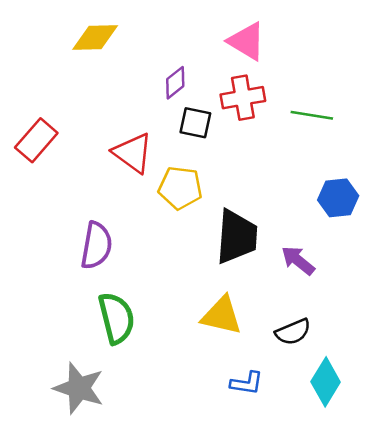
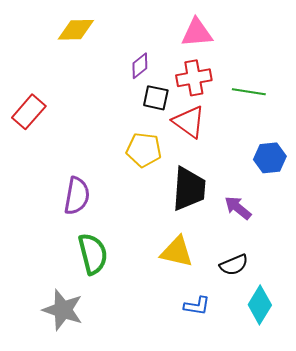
pink triangle: (247, 41) -> (197, 33), turned -36
red triangle: (133, 153) -> (189, 122), moved

